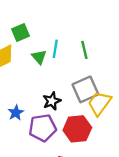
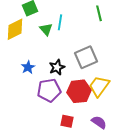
green line: (84, 50) -> (99, 13), moved
yellow trapezoid: (99, 103) -> (99, 86), moved
blue star: (16, 113) -> (28, 67), moved

